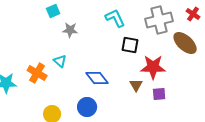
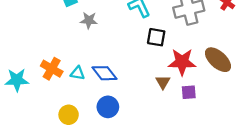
brown ellipse: (185, 43) -> (218, 60), moved
cyan triangle: (60, 61) -> (78, 73), moved, turned -32
blue diamond: (97, 78) -> (104, 73), moved

